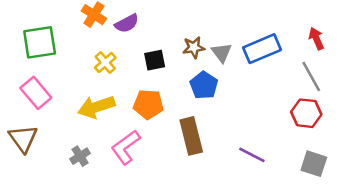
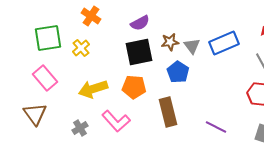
purple semicircle: (127, 23) -> (140, 23), moved
black square: (155, 60) -> (139, 52), size x1.6
yellow cross: (105, 63) -> (81, 48), moved
pink L-shape: (126, 147) -> (116, 121), turned -96

